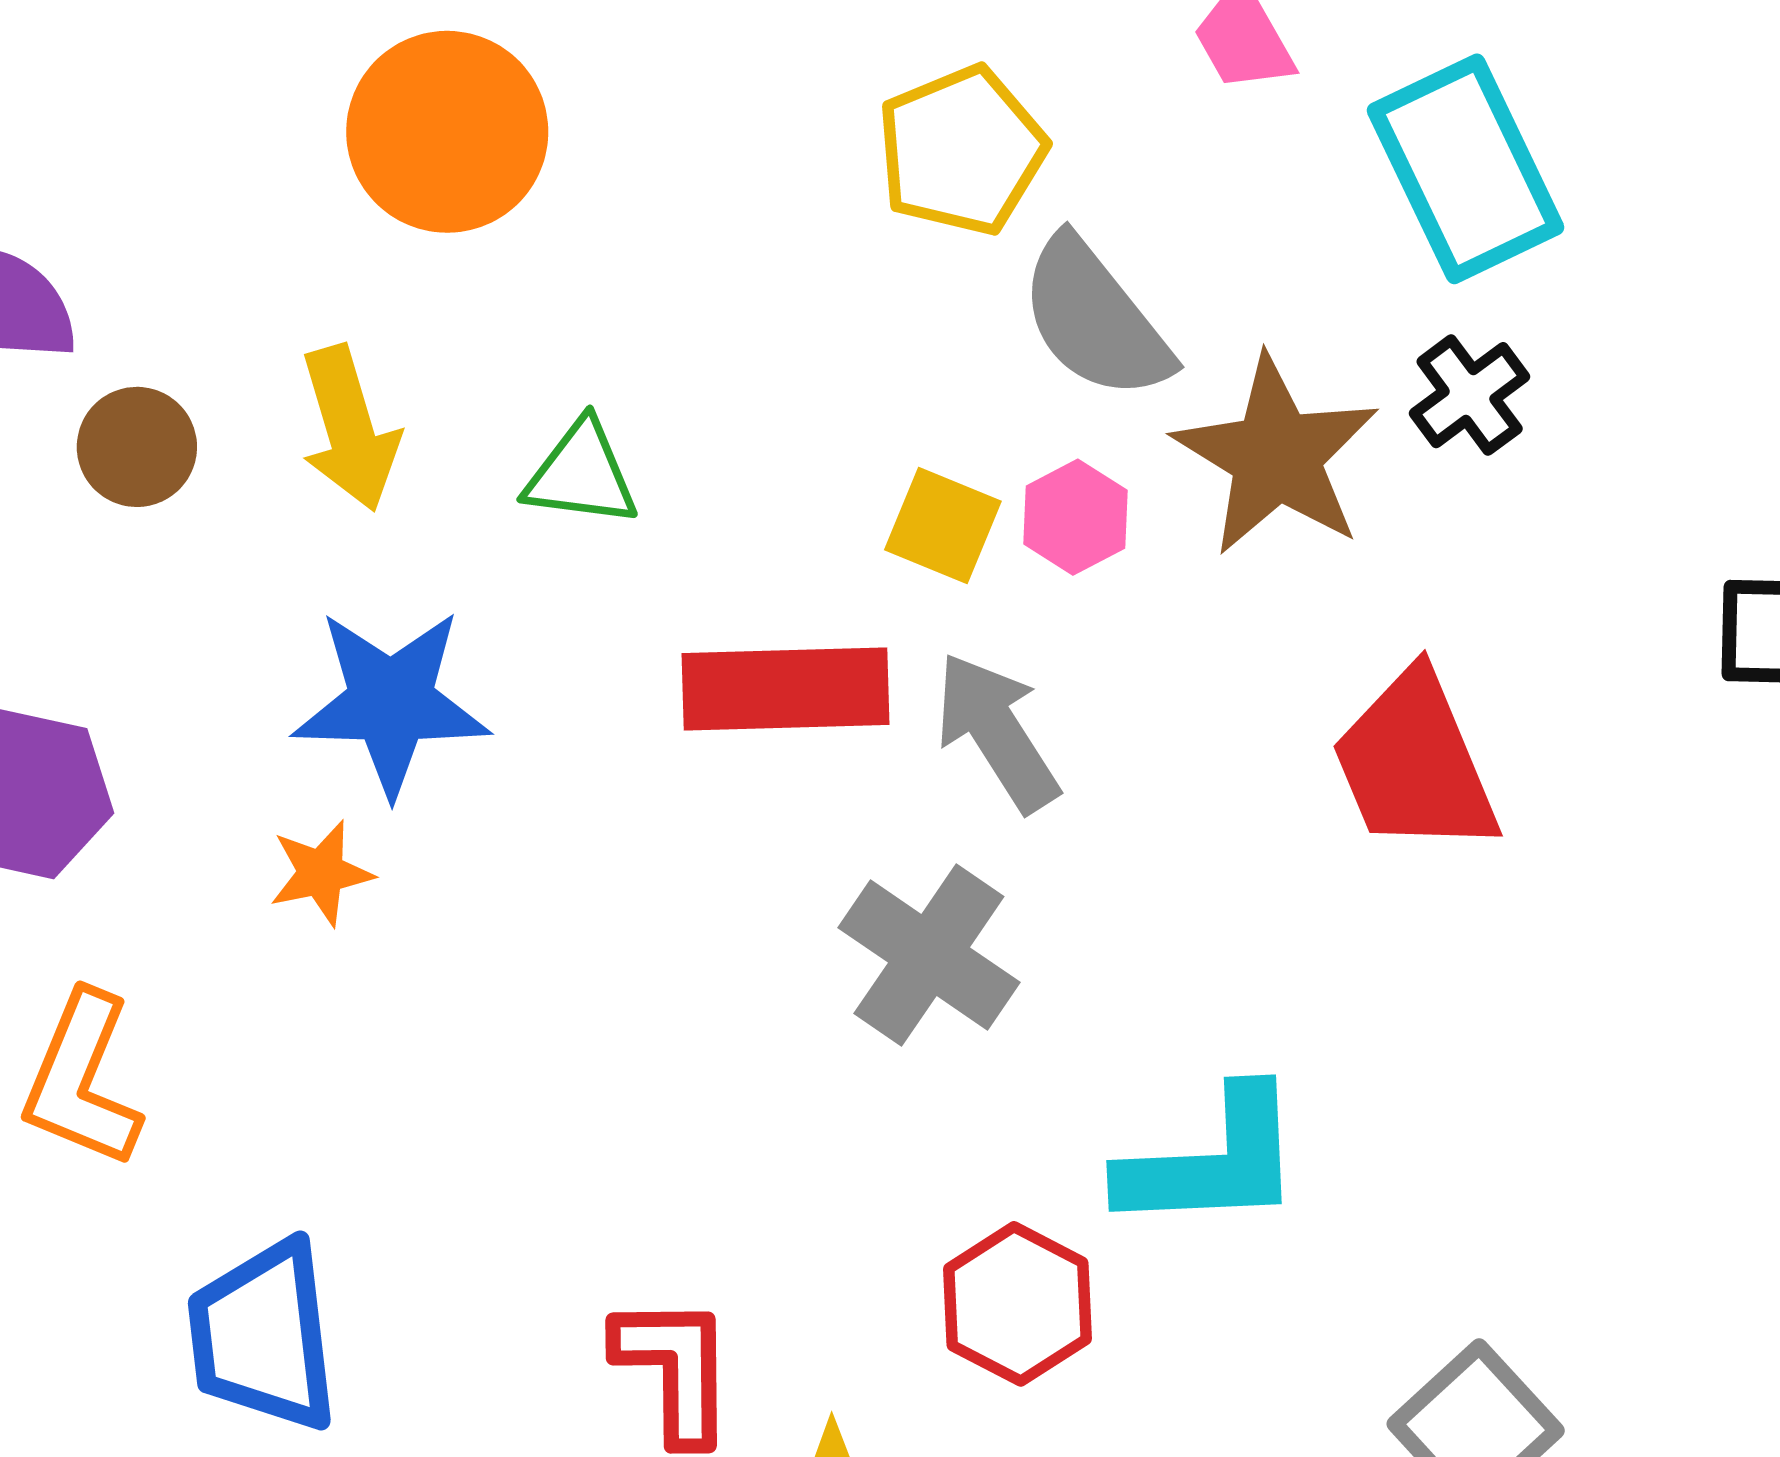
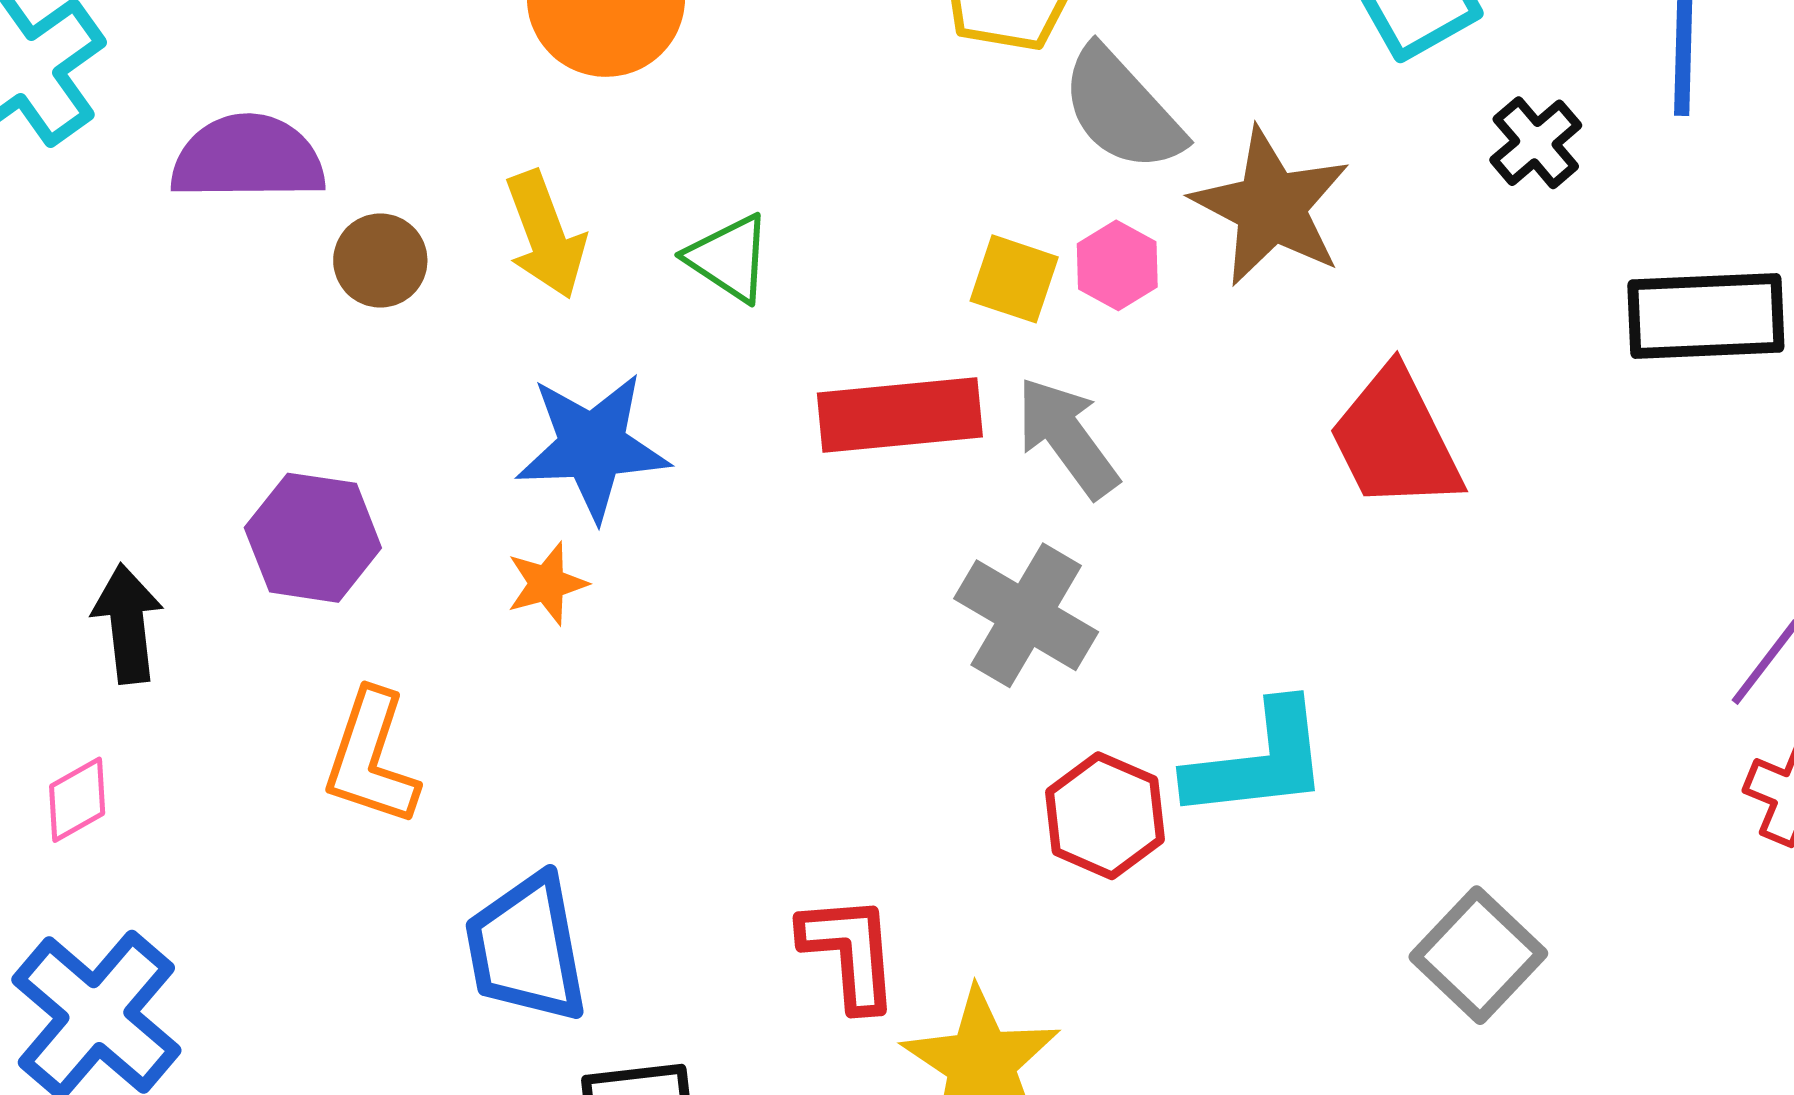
black cross: (1470, 395) -> (1536, 143), moved
green triangle: (581, 474) -> (729, 258), turned 30
red hexagon: (1017, 1304) -> (1105, 816), moved

